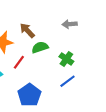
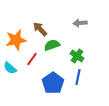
blue line: (67, 81) -> (78, 77), turned -42
blue pentagon: (29, 95) -> (53, 83), moved

